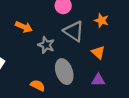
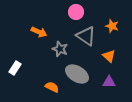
gray ellipse: (64, 72) -> (77, 74), turned -40

